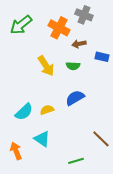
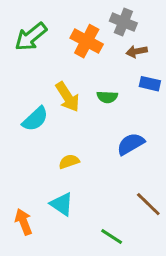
brown arrow: (79, 44) -> (137, 51), moved
blue semicircle: (75, 98) -> (131, 144), moved
cyan semicircle: (24, 112) -> (35, 119), moved
green line: (76, 161) -> (112, 236), turned 49

